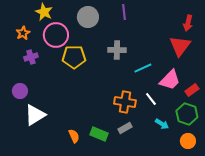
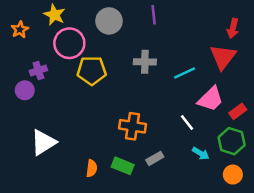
orange star: (23, 33) -> (20, 30), moved
cyan line: (143, 68) -> (185, 73), moved
purple circle: (20, 91) -> (25, 90), moved
orange cross: (125, 102) -> (133, 126), moved
orange semicircle: (74, 136) -> (92, 168), turned 32

